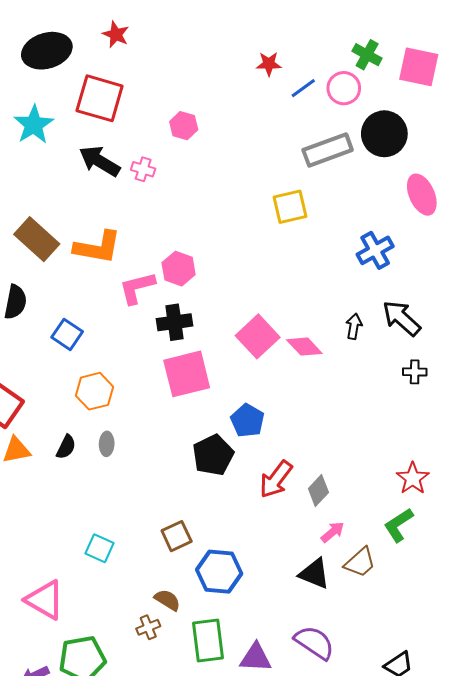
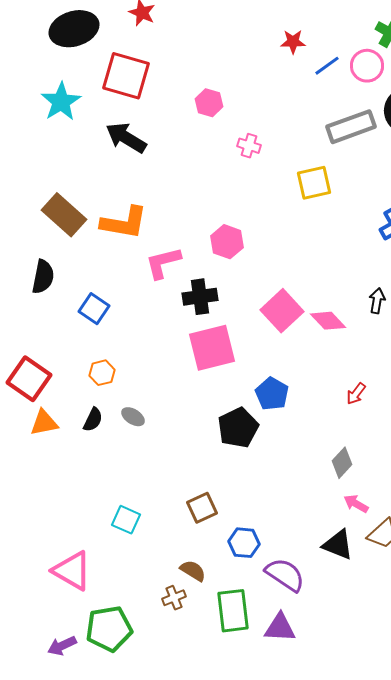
pink cross: (143, 169) -> (249, 146), moved
pink hexagon: (179, 269) -> (227, 242), moved
orange hexagon: (94, 391) -> (102, 373), moved, size x0.7
gray ellipse: (107, 444) -> (133, 417), turned -60
red arrow: (276, 479) -> (356, 394), moved, size x0.6
pink arrow: (333, 532) -> (356, 504), turned -110
blue hexagon: (219, 572) -> (244, 543), size x0.7
purple semicircle: (314, 642) -> (285, 575), moved

